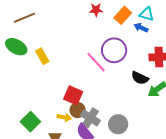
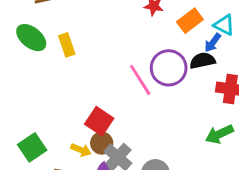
blue arrow: (141, 28) -> (213, 43), turned -88
yellow rectangle: (42, 56) -> (67, 45), moved
black semicircle: (140, 78) -> (202, 61), moved, turned 132

